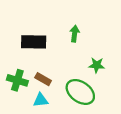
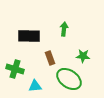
brown rectangle: (43, 79) -> (50, 58), moved, turned 40

